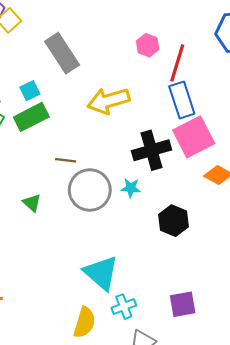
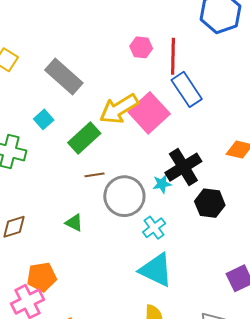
green rectangle: (31, 117) -> (84, 138), moved
pink square: (194, 137) -> (149, 113), moved
black cross: (151, 150) -> (183, 167), moved
cyan cross: (124, 307) -> (154, 228), moved

